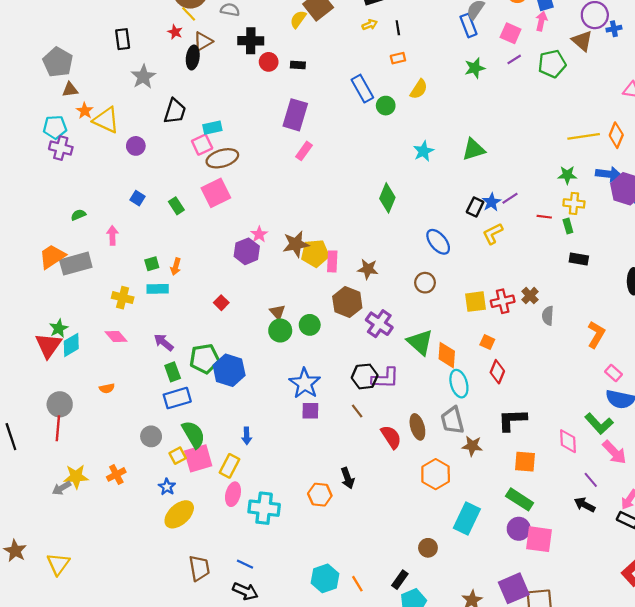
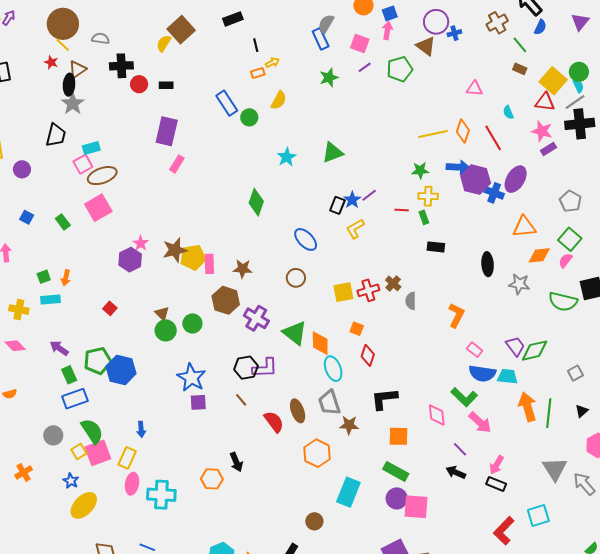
yellow arrow: (370, 25) -> (272, 63), moved
gray star: (143, 77) -> (73, 104), moved

